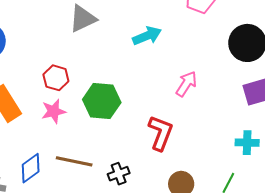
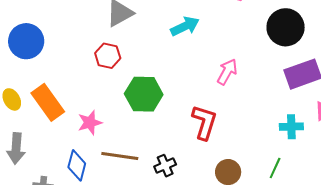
red hexagon: (56, 78) -> (108, 56), moved
pink star: (54, 111) -> (90, 123), moved
blue diamond: (31, 168) -> (77, 165), turned -36

